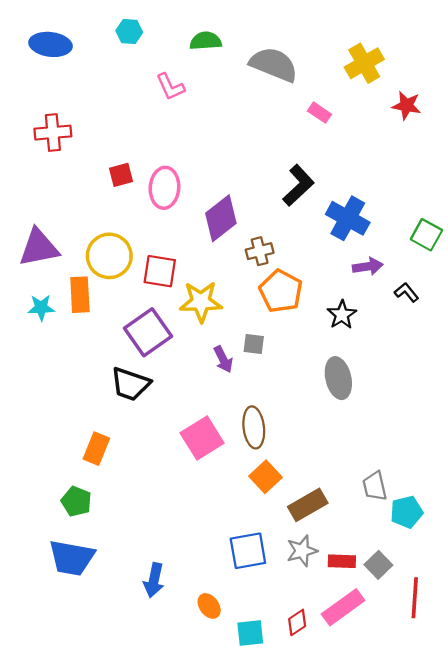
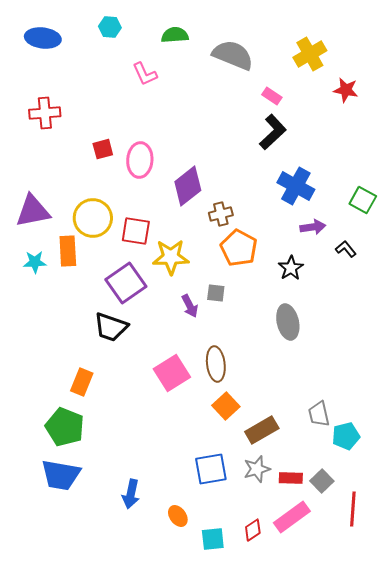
black L-shape: (298, 185) -> (273, 132), moved
green pentagon: (76, 501) -> (65, 427), size x1.5

